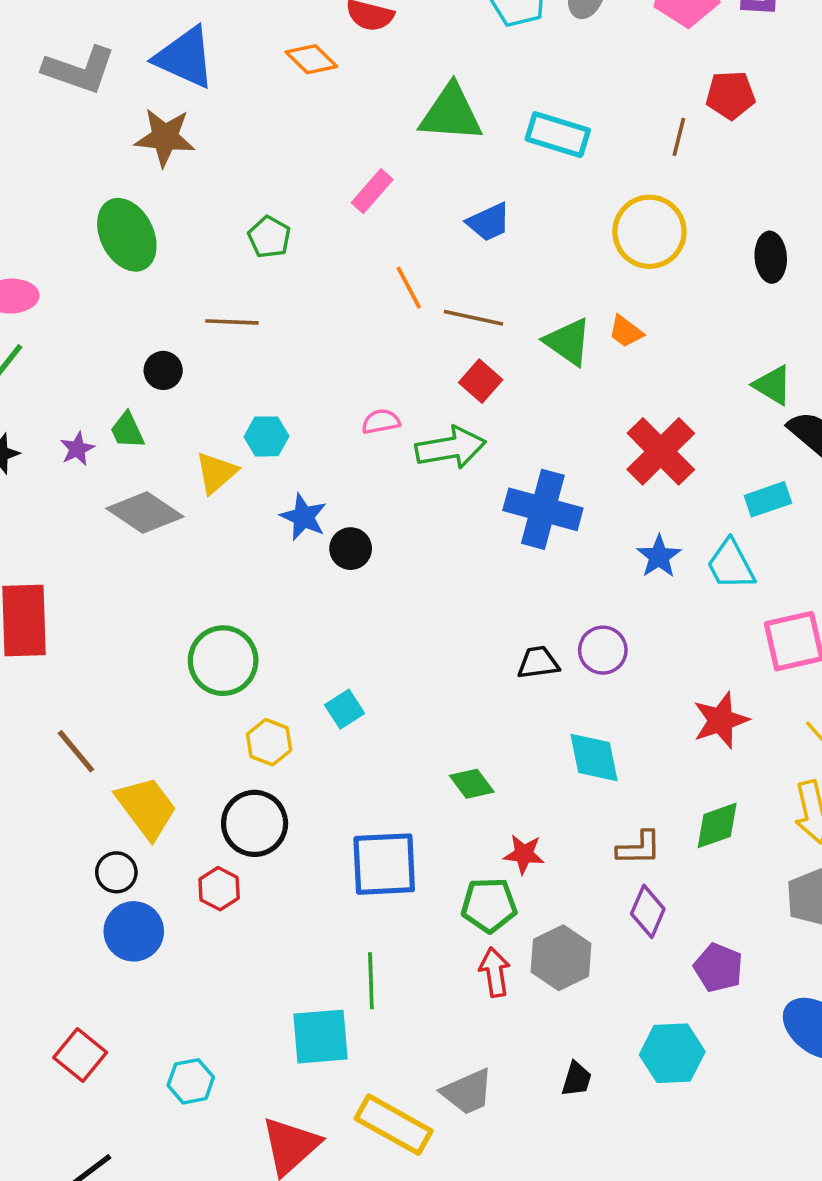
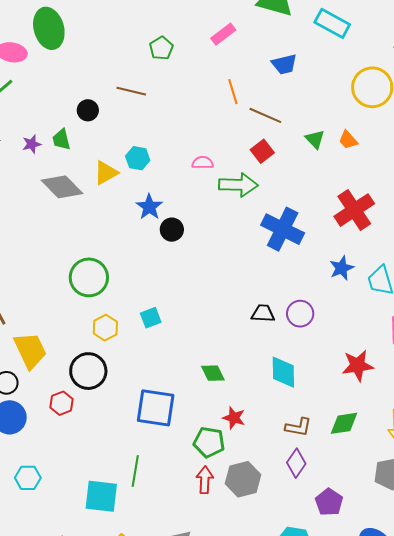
green ellipse: (127, 235) -> (49, 28), moved
green triangle: (568, 342) -> (315, 139), size x0.7
cyan hexagon: (191, 1081) -> (28, 478), moved

